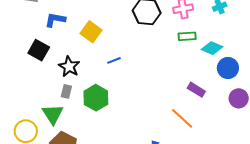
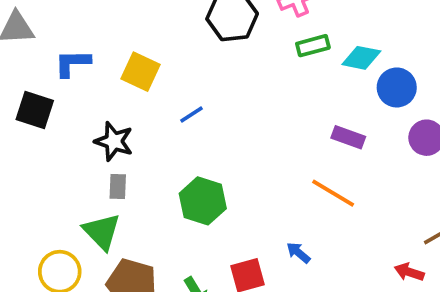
black square: (39, 50) -> (35, 110), moved
green hexagon: (96, 98) -> (203, 201), moved

